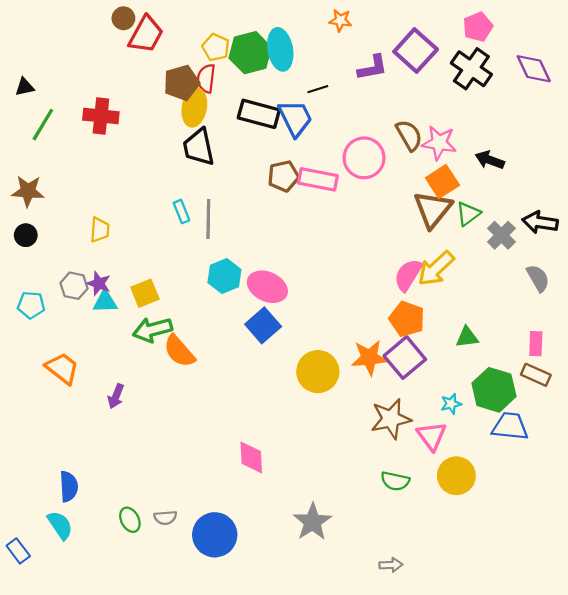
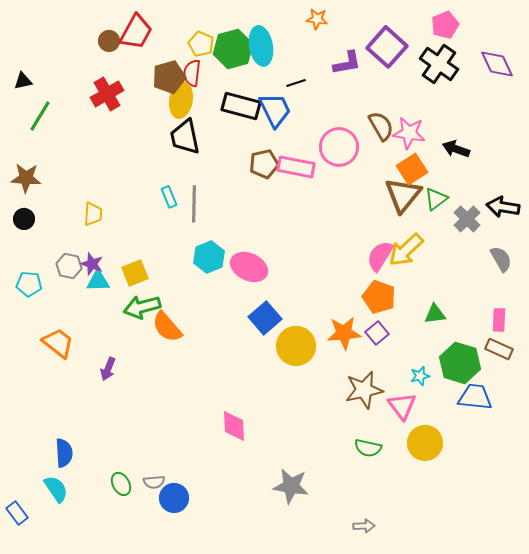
brown circle: (123, 18) -> (109, 41), moved
red cross: (101, 116) -> (107, 94), moved, turned -36
blue square: (263, 325) -> (265, 318), moved
purple square: (405, 358) -> (377, 333), size x0.6
gray star: (312, 522) -> (291, 486), turned -30
blue circle: (215, 535) -> (174, 498), moved, size x0.7

